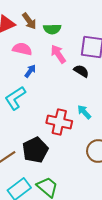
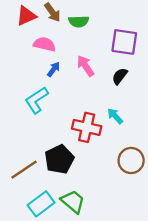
pink arrow: (58, 54) -> (85, 66), moved
black semicircle: (81, 71) -> (120, 76), moved, turned -84

